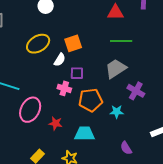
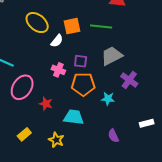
green line: (121, 41) -> (101, 27), moved
yellow ellipse: (38, 44) -> (37, 23), turned 65
purple square: (77, 73) -> (81, 61), moved

